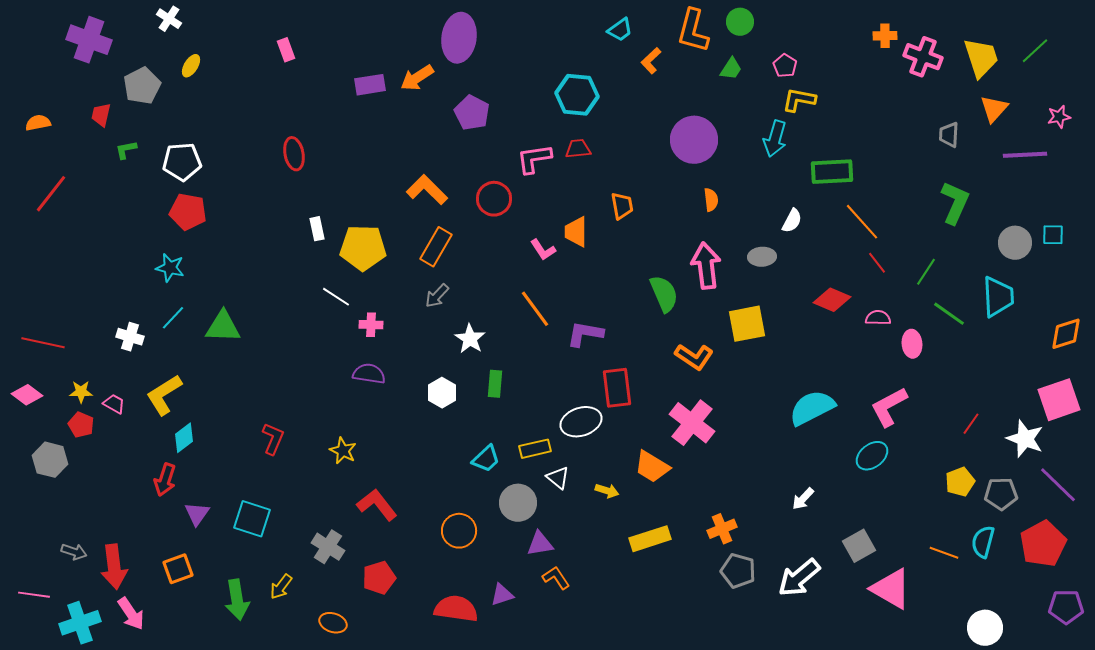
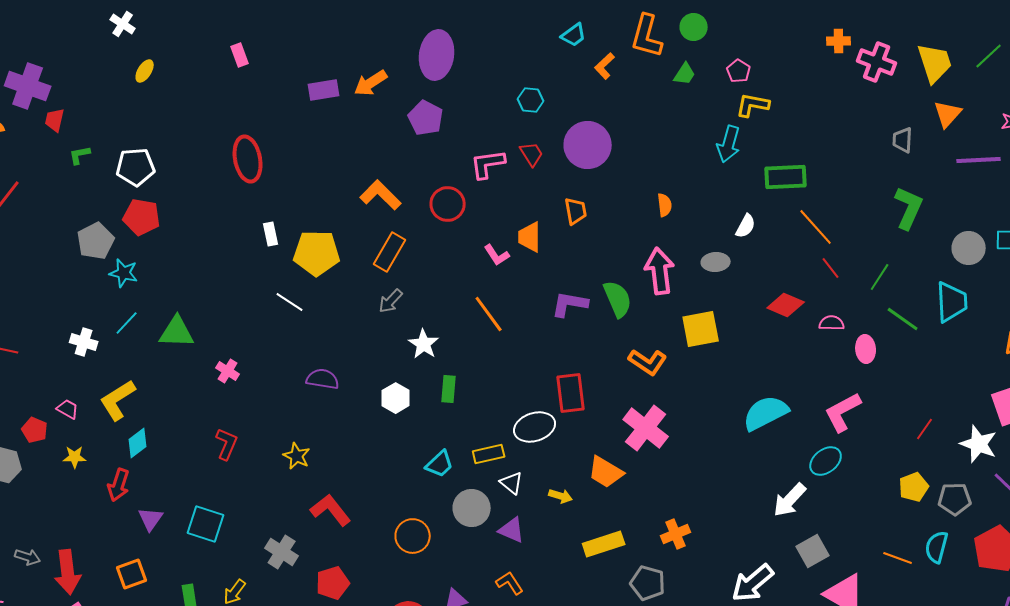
purple ellipse: (459, 38) -> (437, 55), moved
purple cross: (89, 40) -> (28, 86), moved
gray pentagon: (142, 86) -> (96, 241), moved
cyan hexagon: (577, 95) -> (531, 100), size x0.6
purple circle: (694, 140) -> (588, 145), moved
red trapezoid: (578, 149) -> (532, 154), turned 64
red ellipse: (294, 154) -> (248, 159), size x1.4
pink cross: (371, 325) -> (228, 371), moved, turned 30
purple L-shape: (585, 334) -> (570, 304), moved
yellow star: (81, 392) -> (75, 457), moved
white arrow: (803, 499) -> (790, 500), moved, size x1.5
purple triangle: (540, 544) -> (512, 530), moved, turned 32
gray pentagon: (738, 571) -> (648, 583), moved

